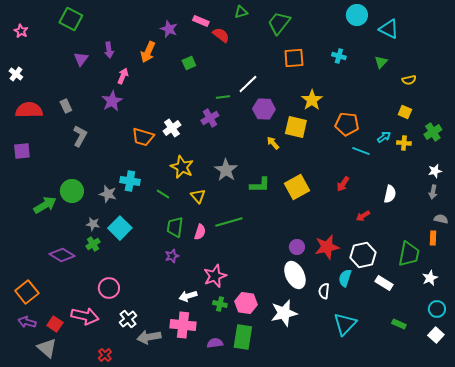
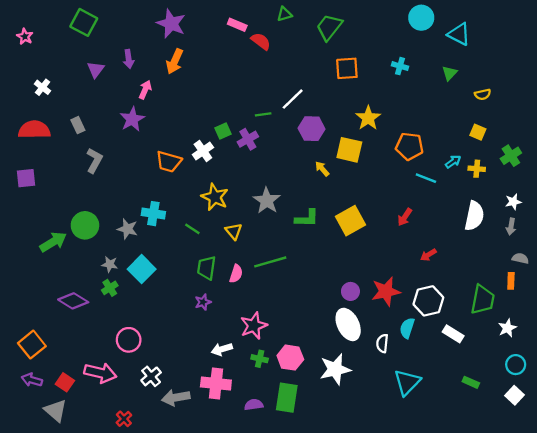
purple star: (169, 29) -> (171, 24), moved, size x1.4
green square: (189, 63) -> (223, 131), moved
white cross: (16, 74) -> (42, 87), moved
white semicircle: (390, 194) -> (474, 216), moved, size x1.4

